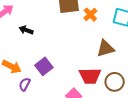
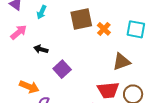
purple square: (44, 66) -> (62, 69), moved

